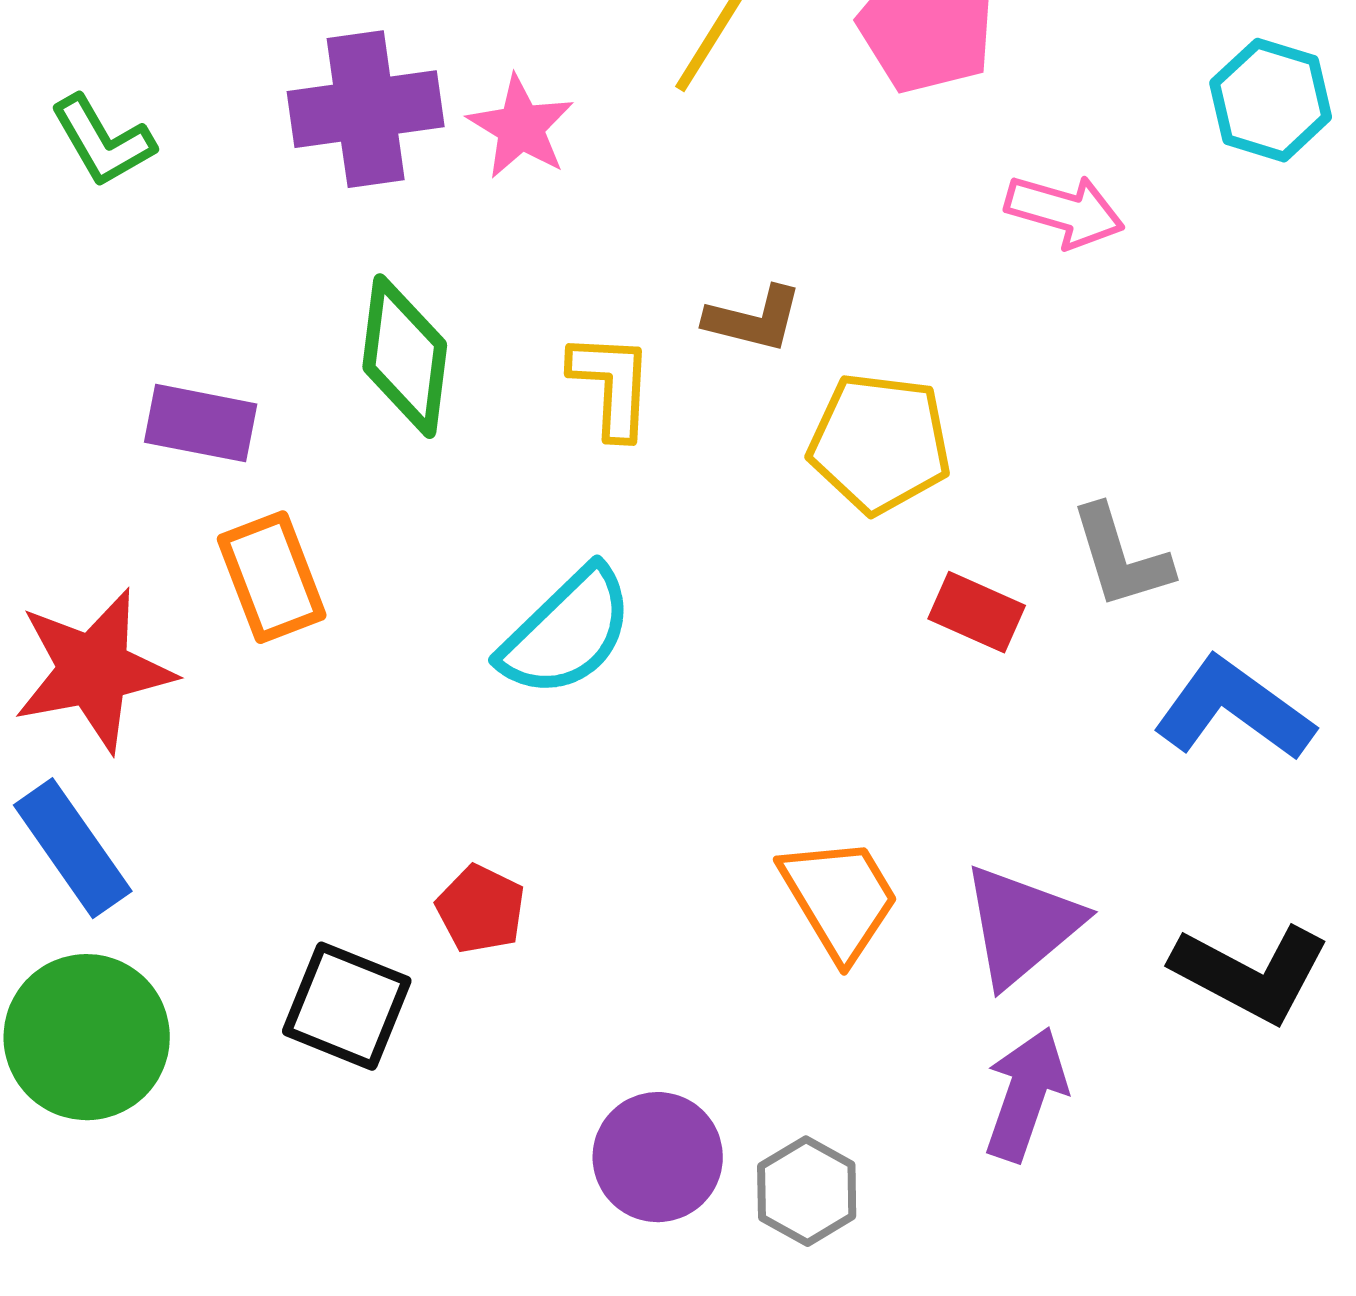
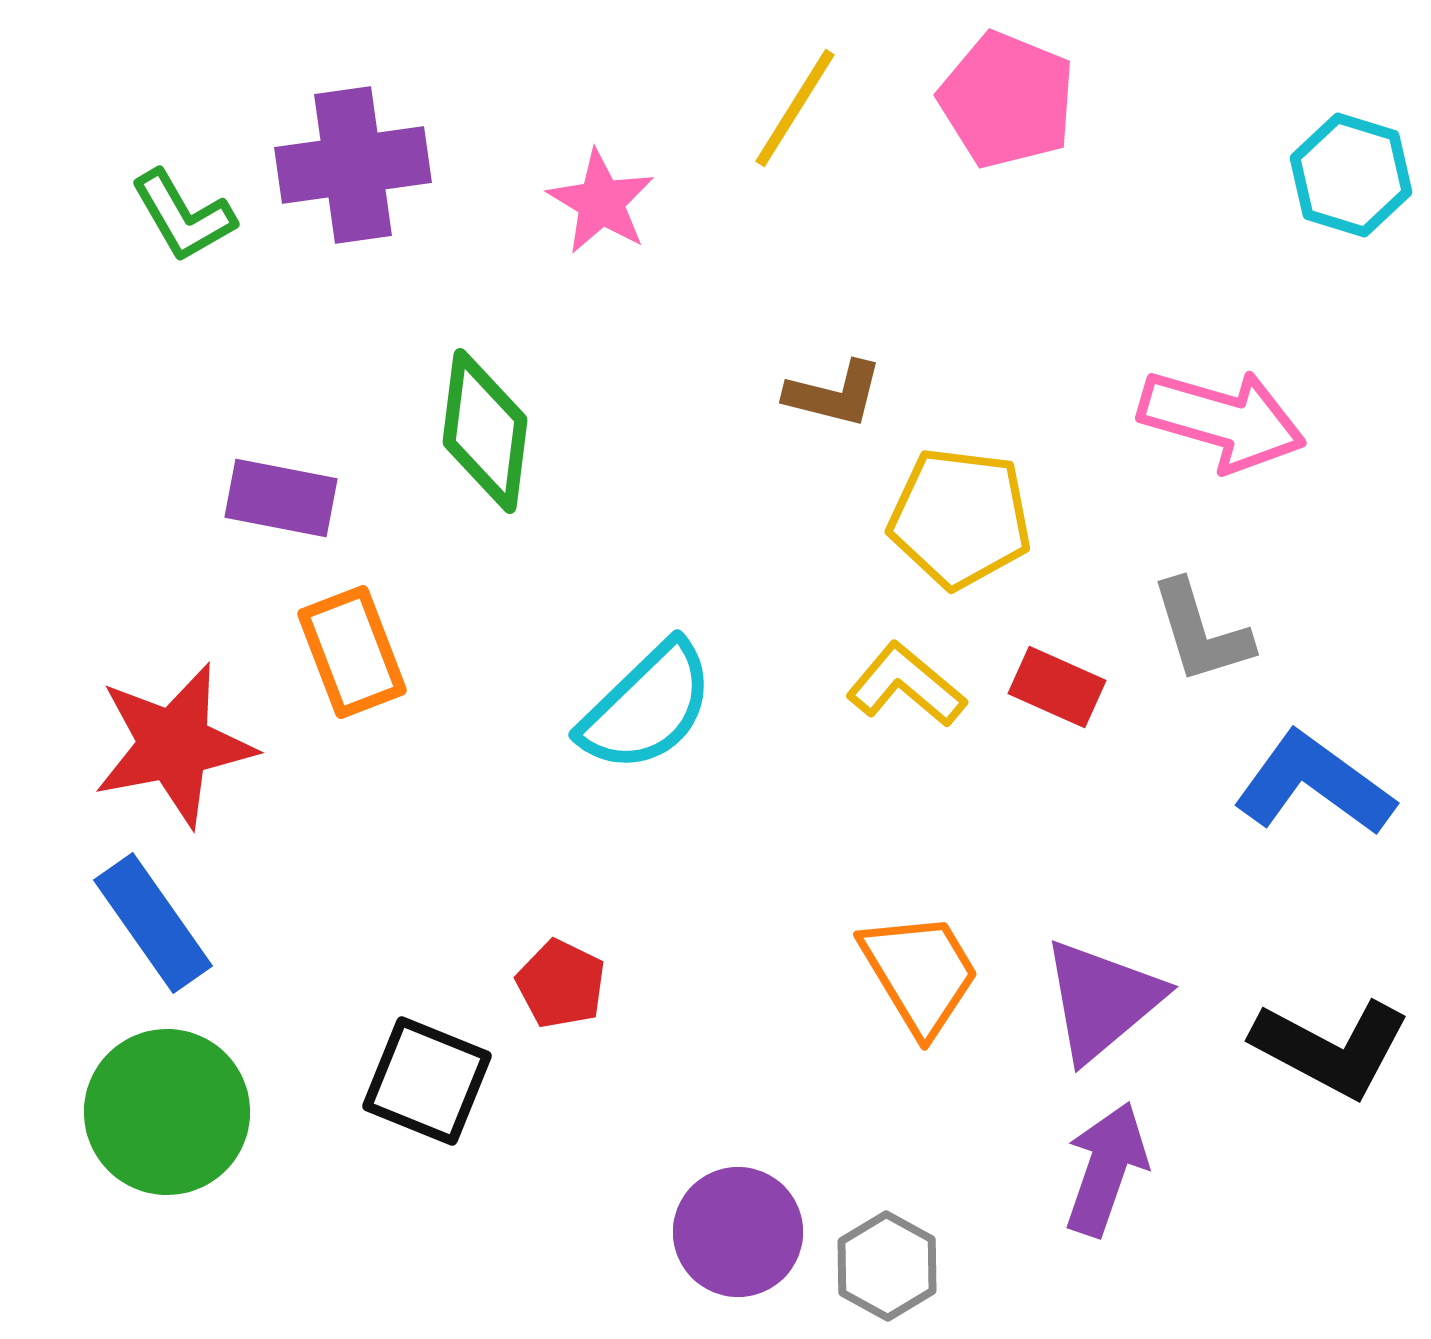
purple cross: (366, 109) -> (353, 165), moved
pink arrow: (1065, 211) -> (1222, 420), moved, size x1.4
yellow L-shape: (612, 385) -> (906, 685), moved, turned -53

